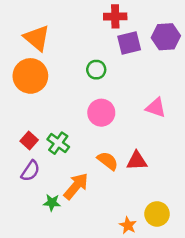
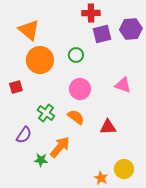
orange circle: (30, 76) -> (40, 60), moved
red square: (29, 141) -> (16, 87), moved, turned 32
orange semicircle: (108, 161) -> (76, 117), moved

